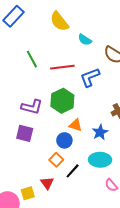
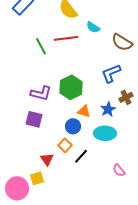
red line: (62, 67) -> (66, 38), moved
blue L-shape: (90, 77) -> (111, 73), moved
blue star: (100, 132) -> (108, 109), moved
cyan ellipse: (100, 160) -> (105, 133), moved
red triangle: (47, 183) -> (47, 159), moved

